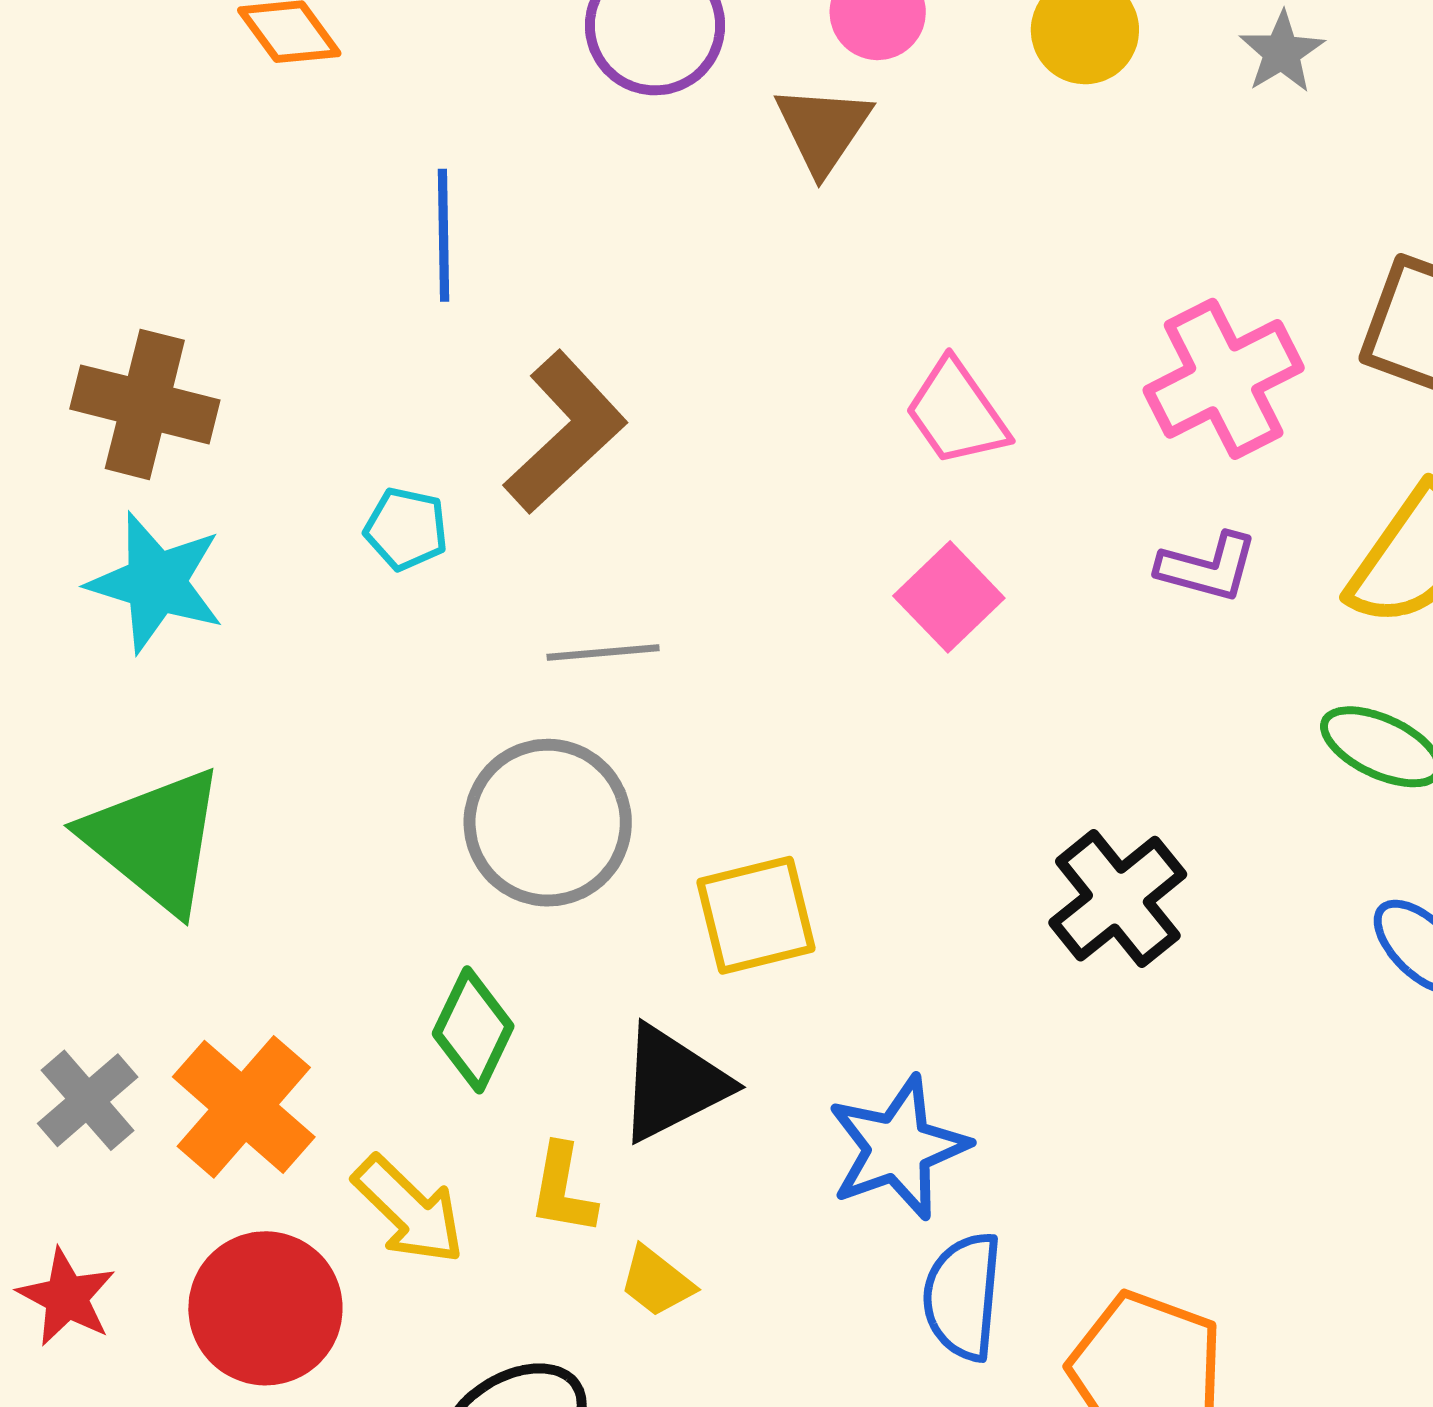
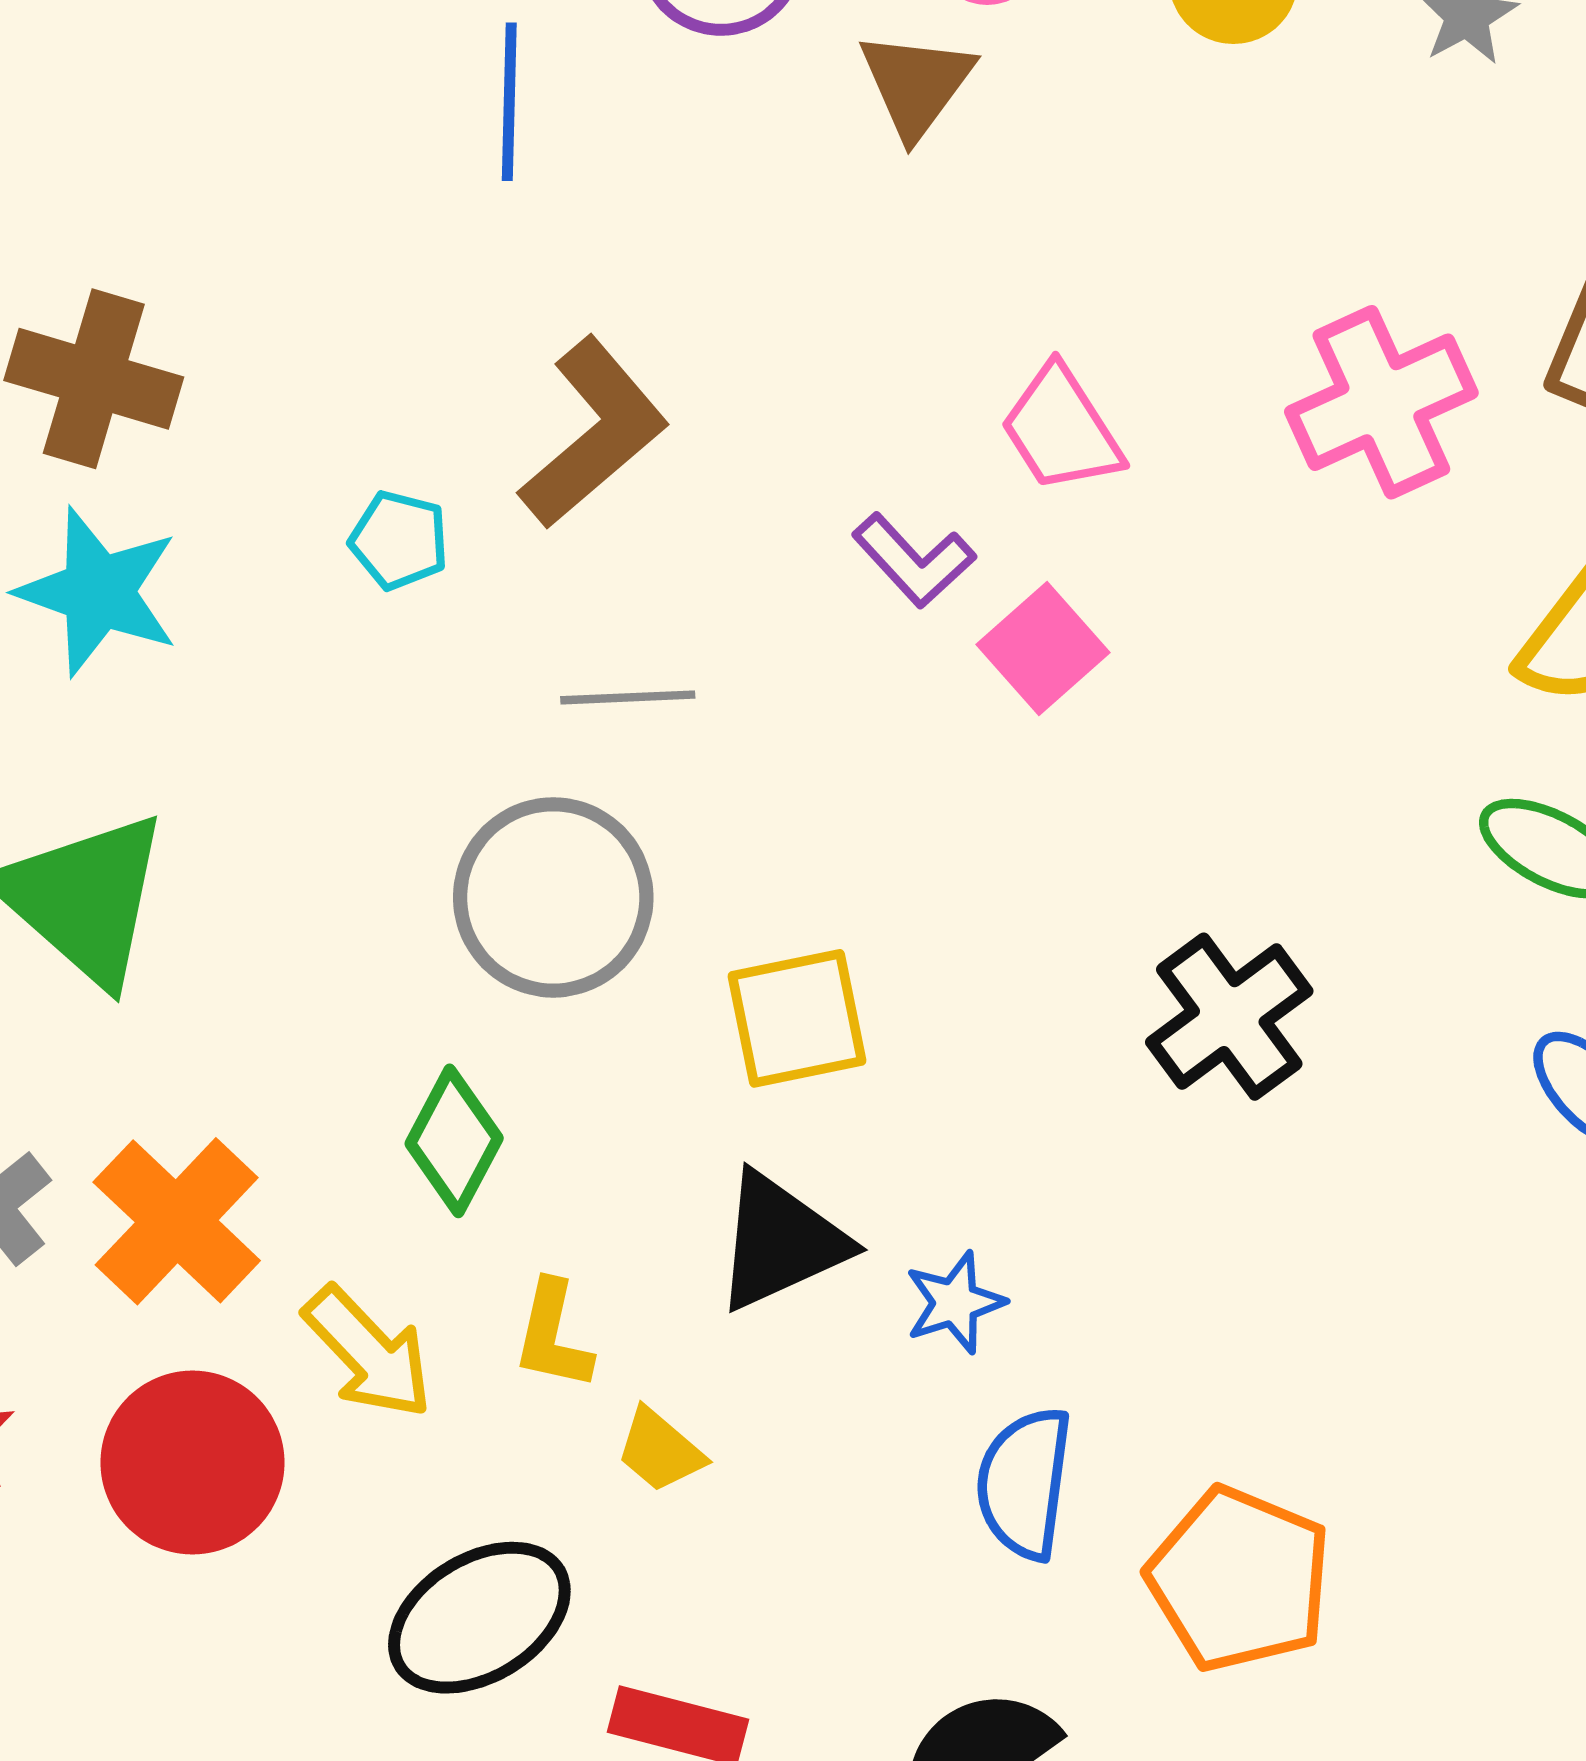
blue line: (444, 235) -> (509, 102), moved
purple L-shape: (1208, 567) -> (914, 560), moved, turned 30
black triangle: (673, 1083) -> (781, 1242), moved
blue star: (898, 1148) -> (955, 1303), size x0.6

